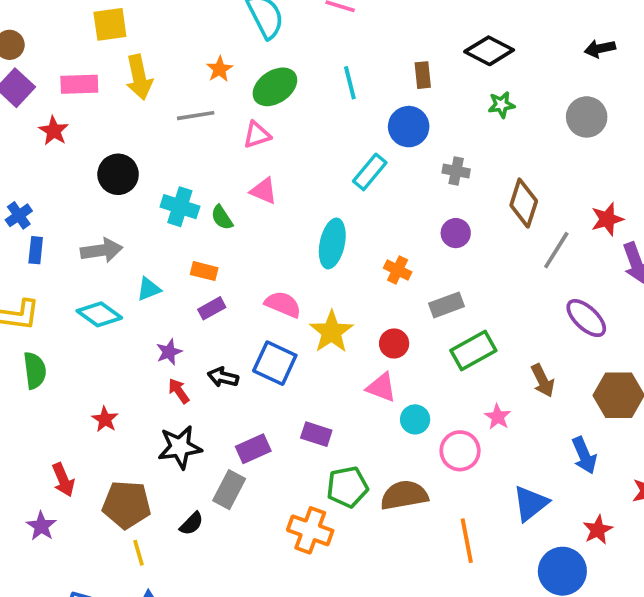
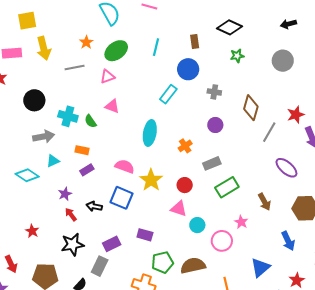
cyan line: (350, 83) -> (156, 47), turned 30
gray arrow: (101, 250) -> (44, 137), moved
orange cross: (398, 270) -> (185, 146), turned 32

